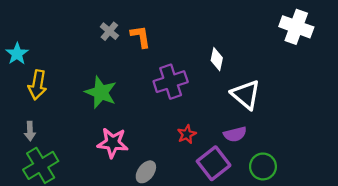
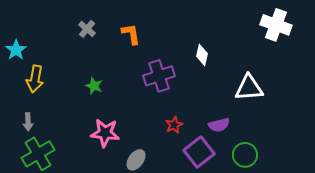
gray cross: (109, 31) -> (87, 29), moved
green star: (101, 92) -> (94, 86), size x0.6
white triangle: (246, 95) -> (249, 88), moved, turned -44

